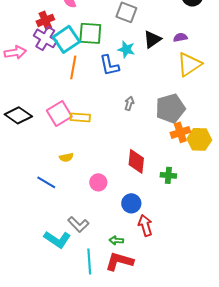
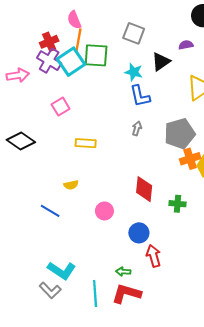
purple semicircle: (180, 37) -> (186, 45), moved
blue L-shape: (109, 65) -> (140, 96), moved
orange line: (73, 67) -> (78, 41), moved
pink square: (59, 113) -> (61, 107), moved, size x0.7
gray L-shape: (78, 224) -> (50, 290), moved

